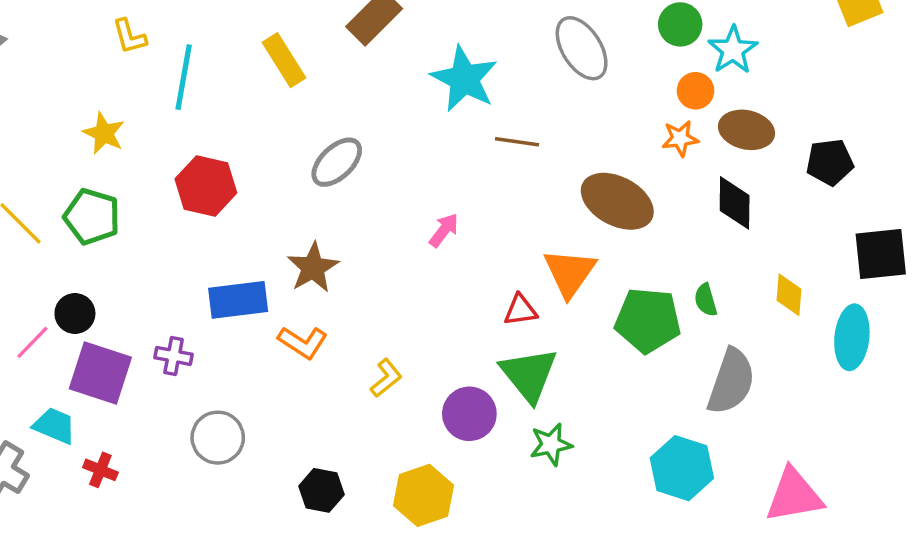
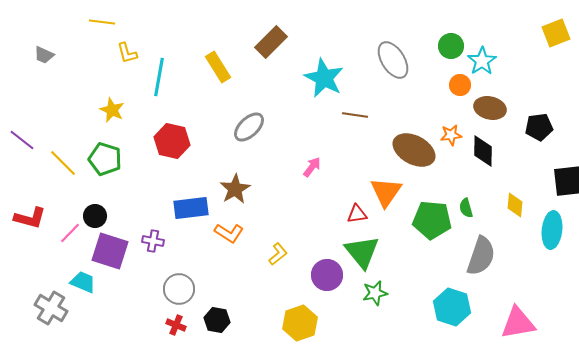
orange star: (680, 138) -> (451, 135), moved
red cross: (100, 470) -> (176, 325), moved
black hexagon: (321, 490) -> (217, 320), moved

